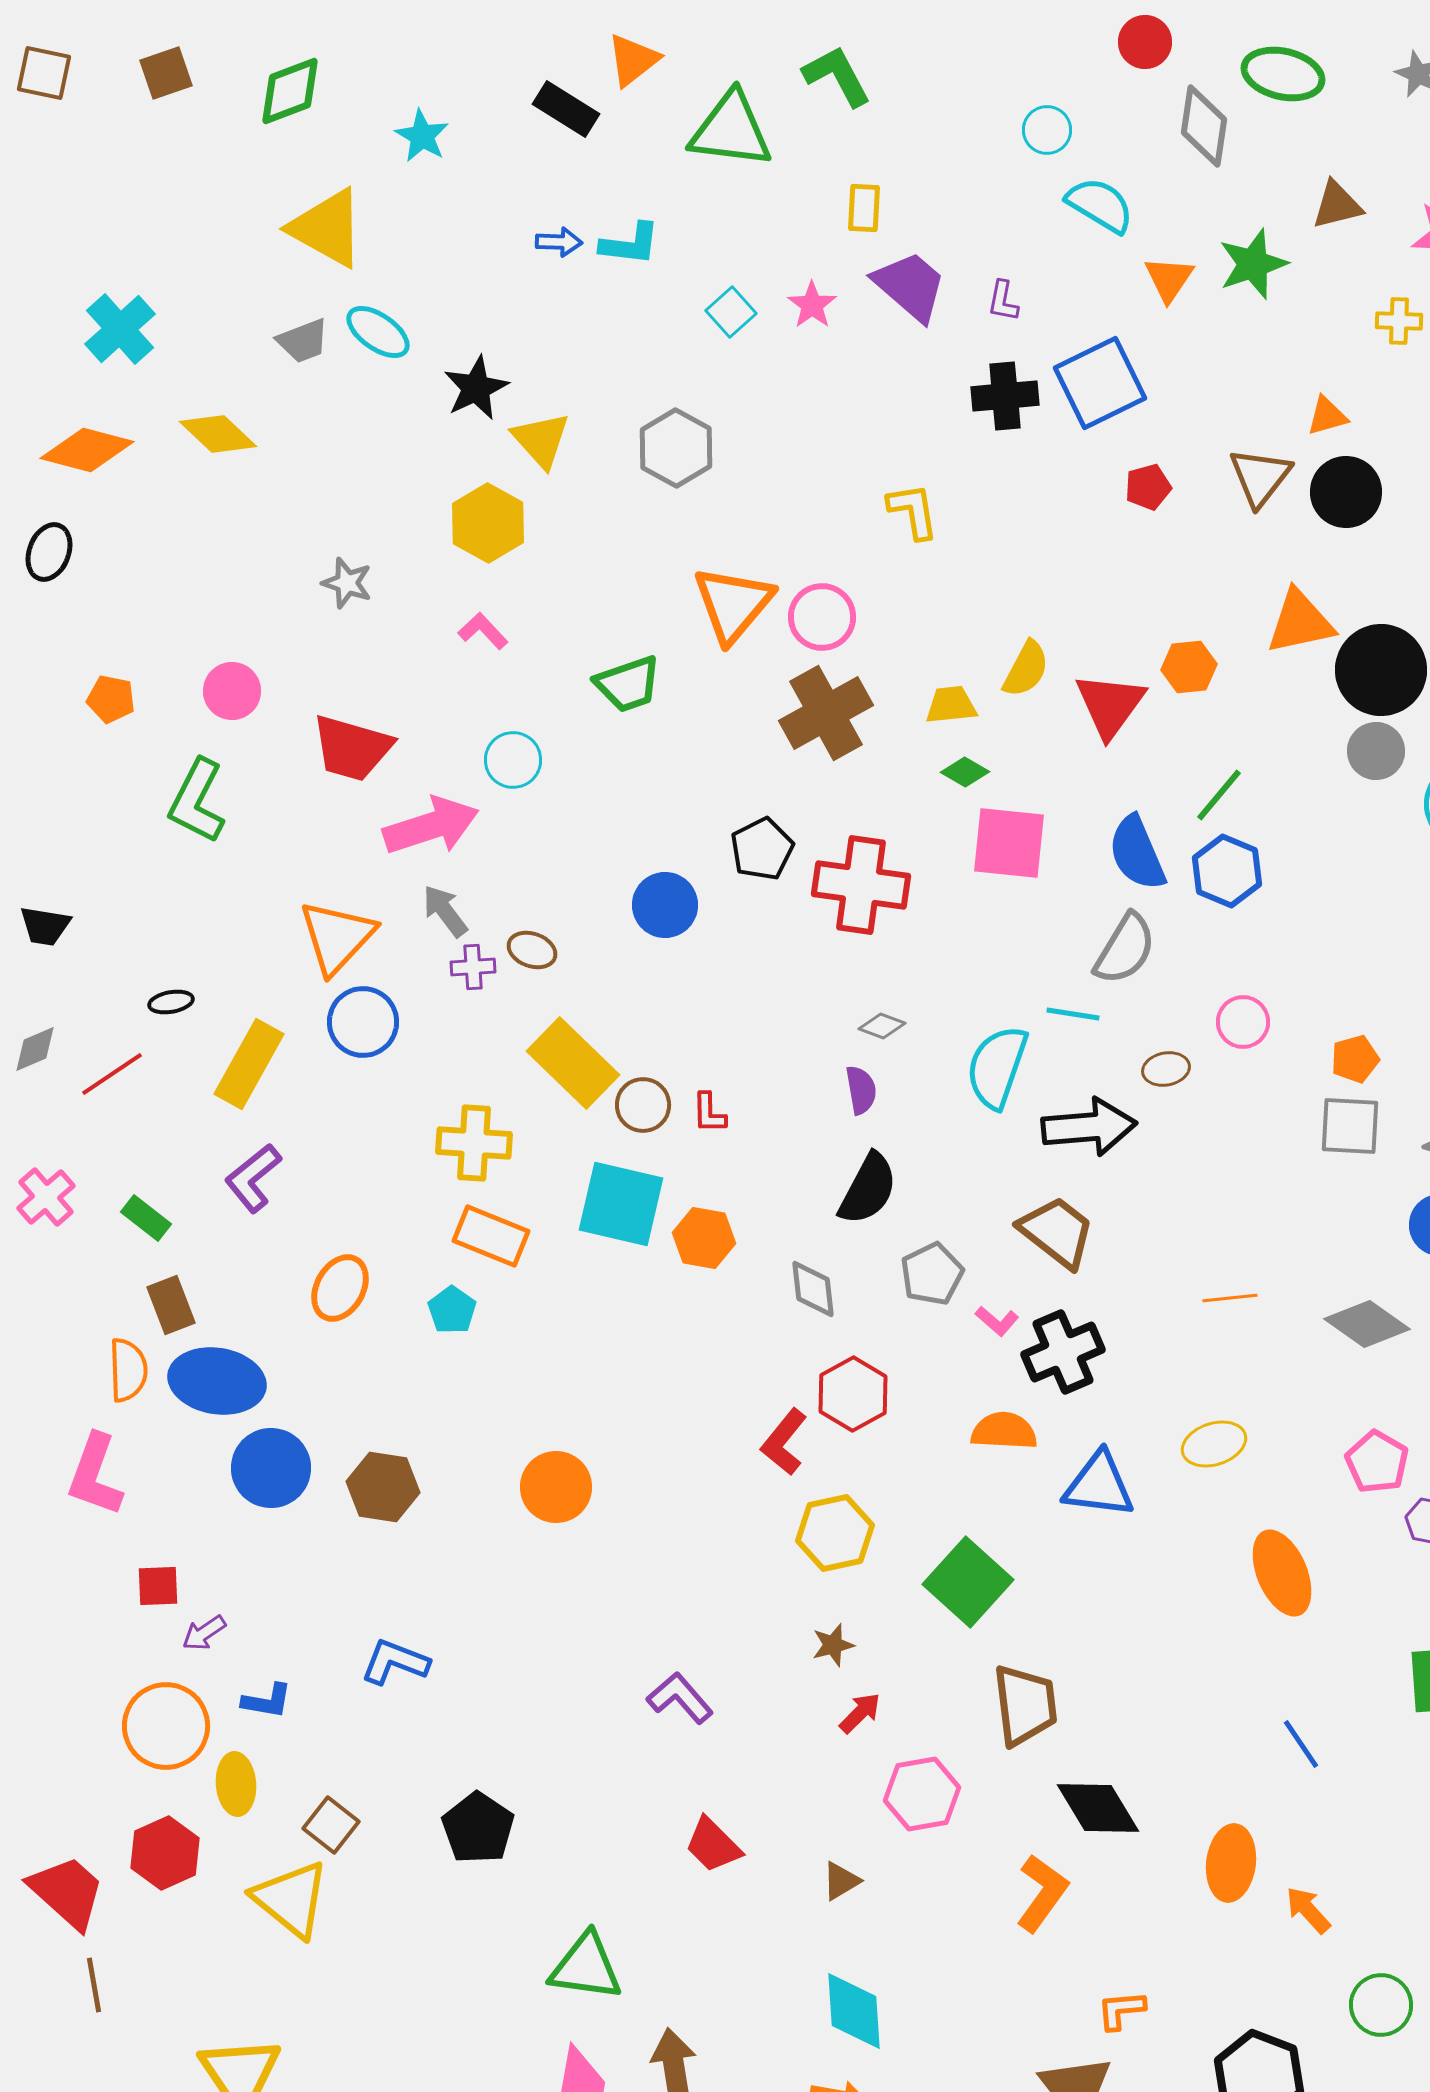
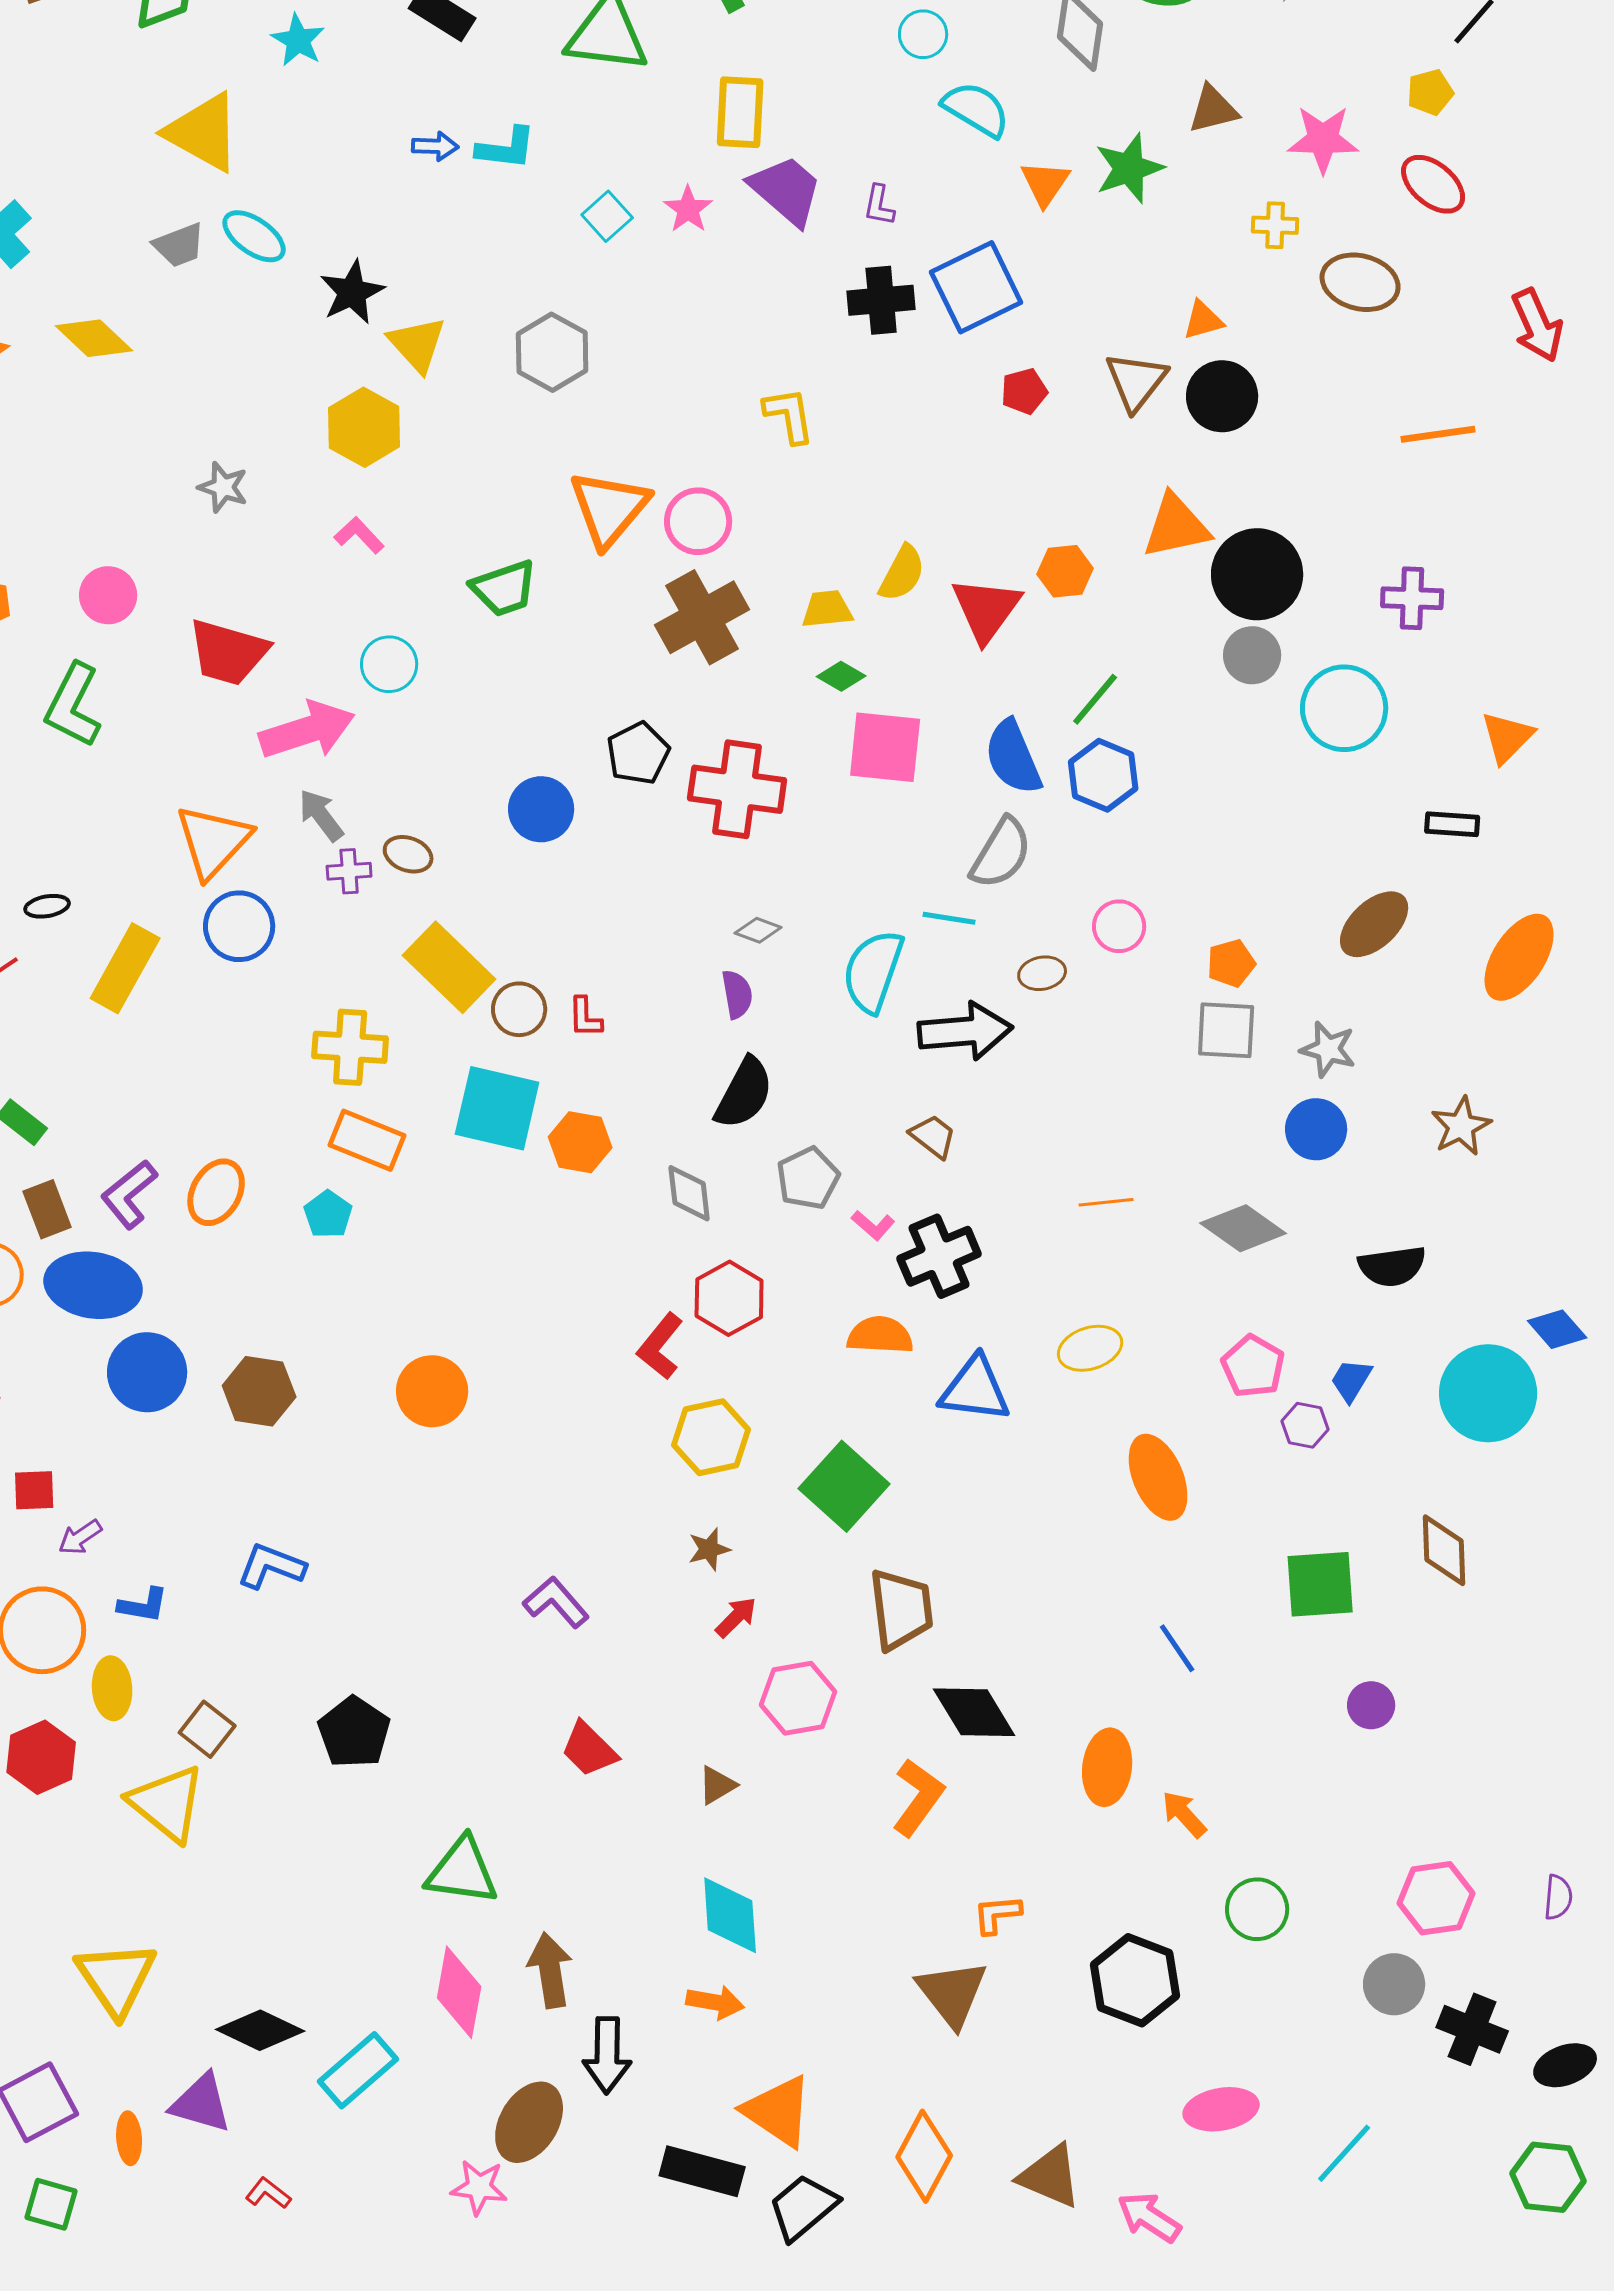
yellow rectangle: (864, 208) -> (740, 112), size x1.5
purple L-shape: (253, 1178) -> (129, 1194), moved
brown trapezoid: (1057, 1232) -> (933, 1136), size x0.6

